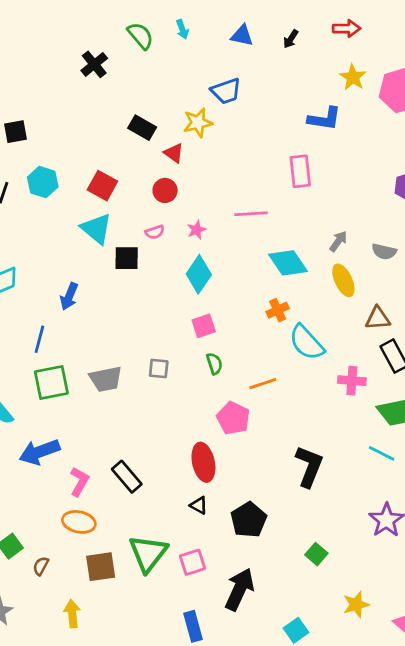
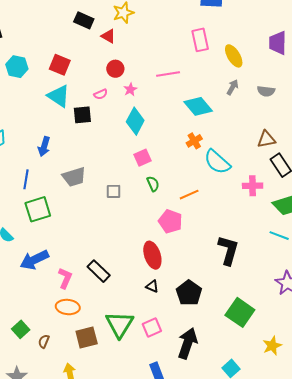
red circle: (165, 190) -> (115, 69), moved
yellow ellipse: (343, 280) -> (234, 56), moved
gray trapezoid: (106, 379) -> (74, 177), moved
green square: (316, 554) -> (240, 312), size x1.8

